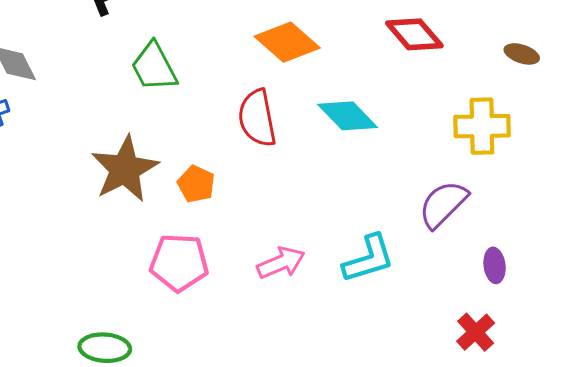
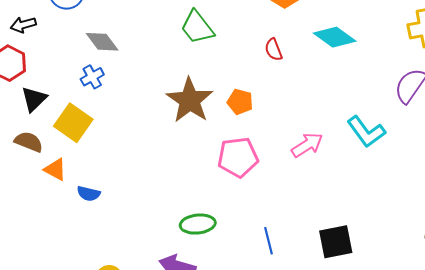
red semicircle: (257, 118) -> (273, 50), size x0.6
cyan L-shape: (369, 259) -> (366, 132), turned 81

